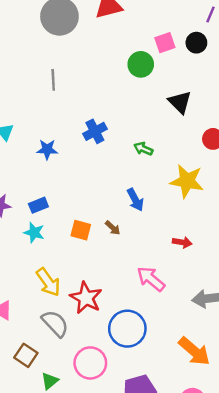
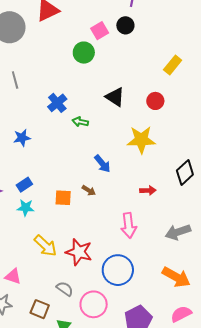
black triangle: (180, 102) -> (115, 97), moved
blue cross: (95, 131) -> (57, 103), moved
green arrow: (143, 149) -> (80, 122), moved
pink arrow: (151, 279) -> (129, 225), turned -125
gray semicircle: (55, 323) -> (65, 289), moved, size x0.7

